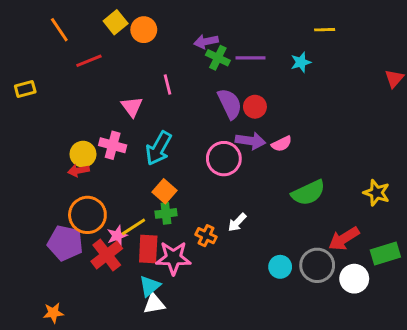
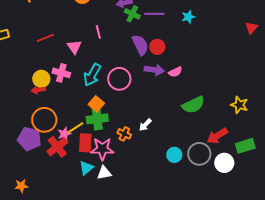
red line: (89, 61) -> (45, 38), moved
pink circle: (224, 159) -> (119, 79), moved
green cross: (166, 213) -> (97, 119), size x1.5
white triangle: (154, 304) -> (104, 173), moved

